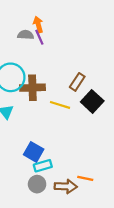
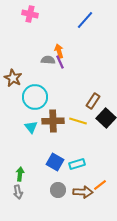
brown cross: (32, 88) -> (53, 121), moved
cyan rectangle: (43, 166) -> (77, 164), moved
orange line: (85, 178) -> (100, 185), turned -48

